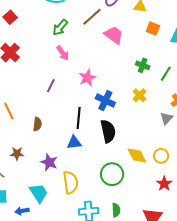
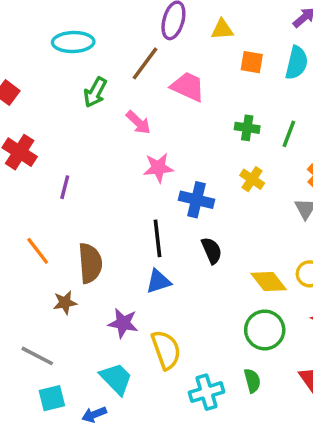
pink arrow: (63, 53) -> (138, 122), moved
pink star: (87, 78) -> (158, 168), turned 30
purple line: (51, 86) -> (65, 187), moved
brown semicircle: (37, 124) -> (90, 263), size x1.6
black semicircle: (108, 131) -> (212, 251), size x0.7
brown star: (17, 154) -> (65, 303), moved
green circle: (112, 174) -> (265, 330), moved

